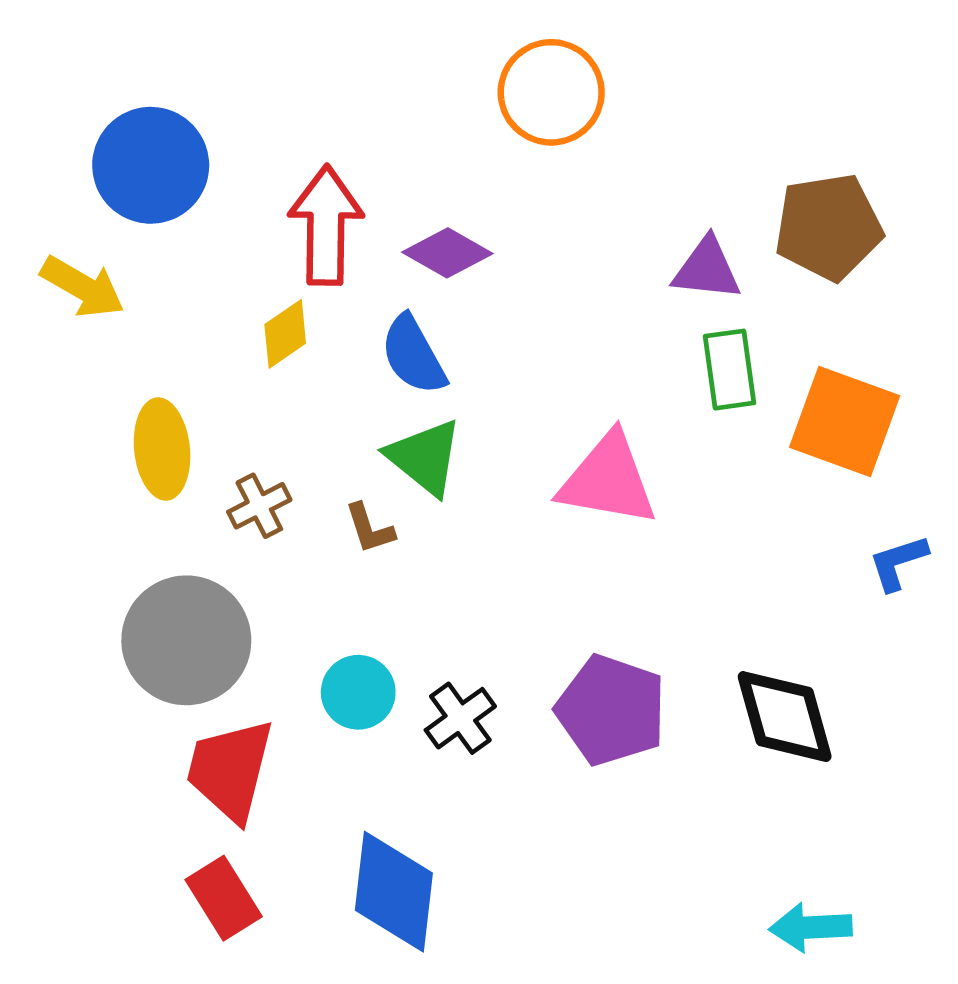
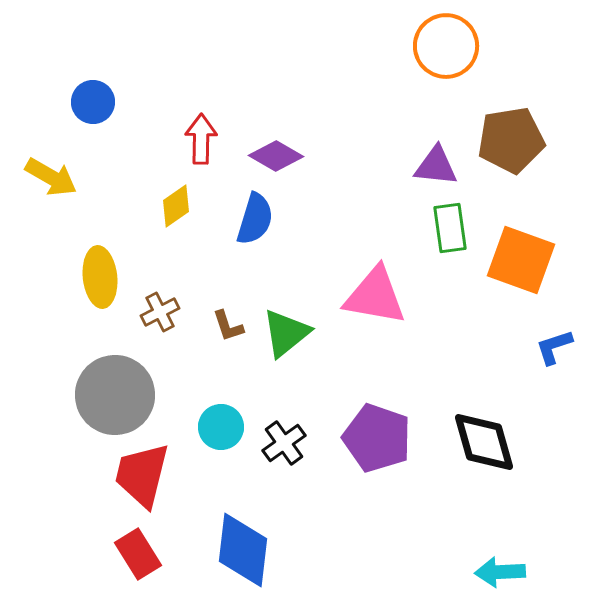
orange circle: (551, 92) -> (446, 46), moved
blue circle: (151, 165) -> (93, 102), size x0.6
red arrow: (326, 225) -> (201, 139), size x0.7
blue semicircle: (413, 355) -> (255, 219), turned -134
green triangle: (425, 457) -> (286, 333), moved, turned 42

